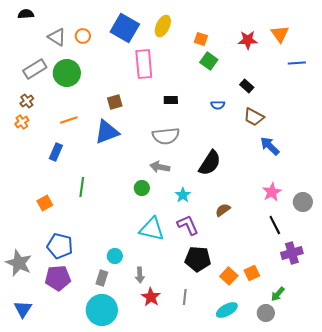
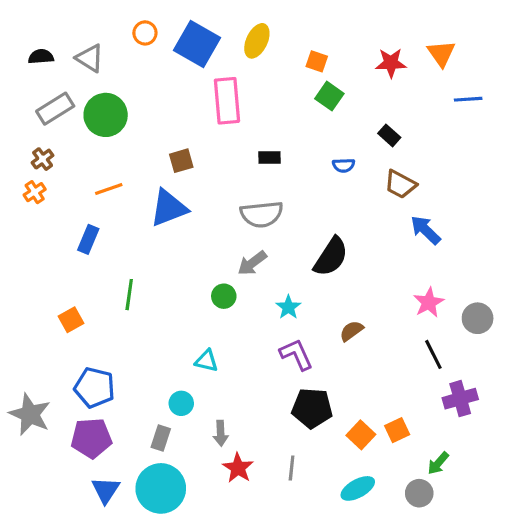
black semicircle: (26, 14) -> (41, 57), moved
orange circle: (83, 36) -> (145, 33), moved
gray arrow: (160, 167) -> (252, 263), turned -48
cyan triangle: (152, 229) -> (206, 361), moved, size x0.6
blue triangle: (23, 309) -> (106, 490), moved

